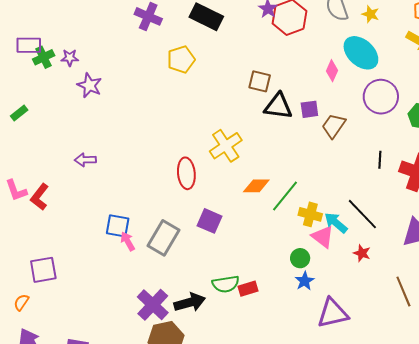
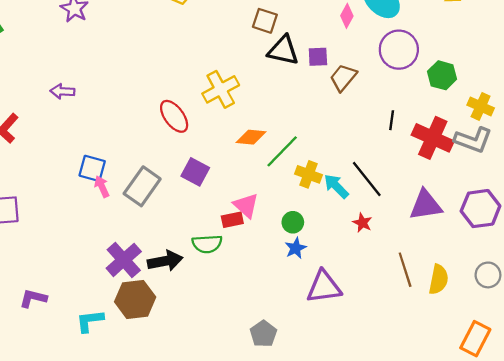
red ellipse: (186, 173) -> (174, 116), turned -36
pink triangle: (323, 237) -> (246, 205), moved
red rectangle: (248, 289) -> (232, 220), moved

